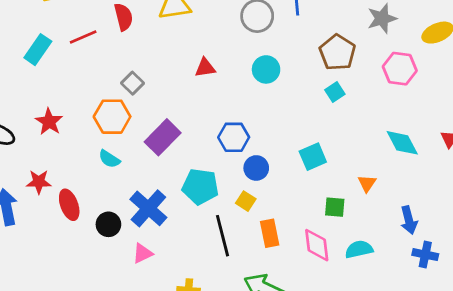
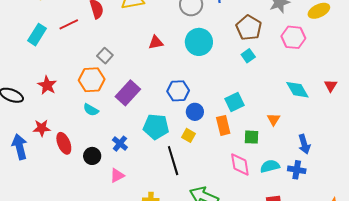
cyan circle: (266, 69) -> (199, 42), size x1.4
blue cross: (148, 208) -> (120, 144), size x0.6
orange rectangle: (270, 233) -> (223, 125), moved
blue cross: (425, 255) -> (297, 170), moved

